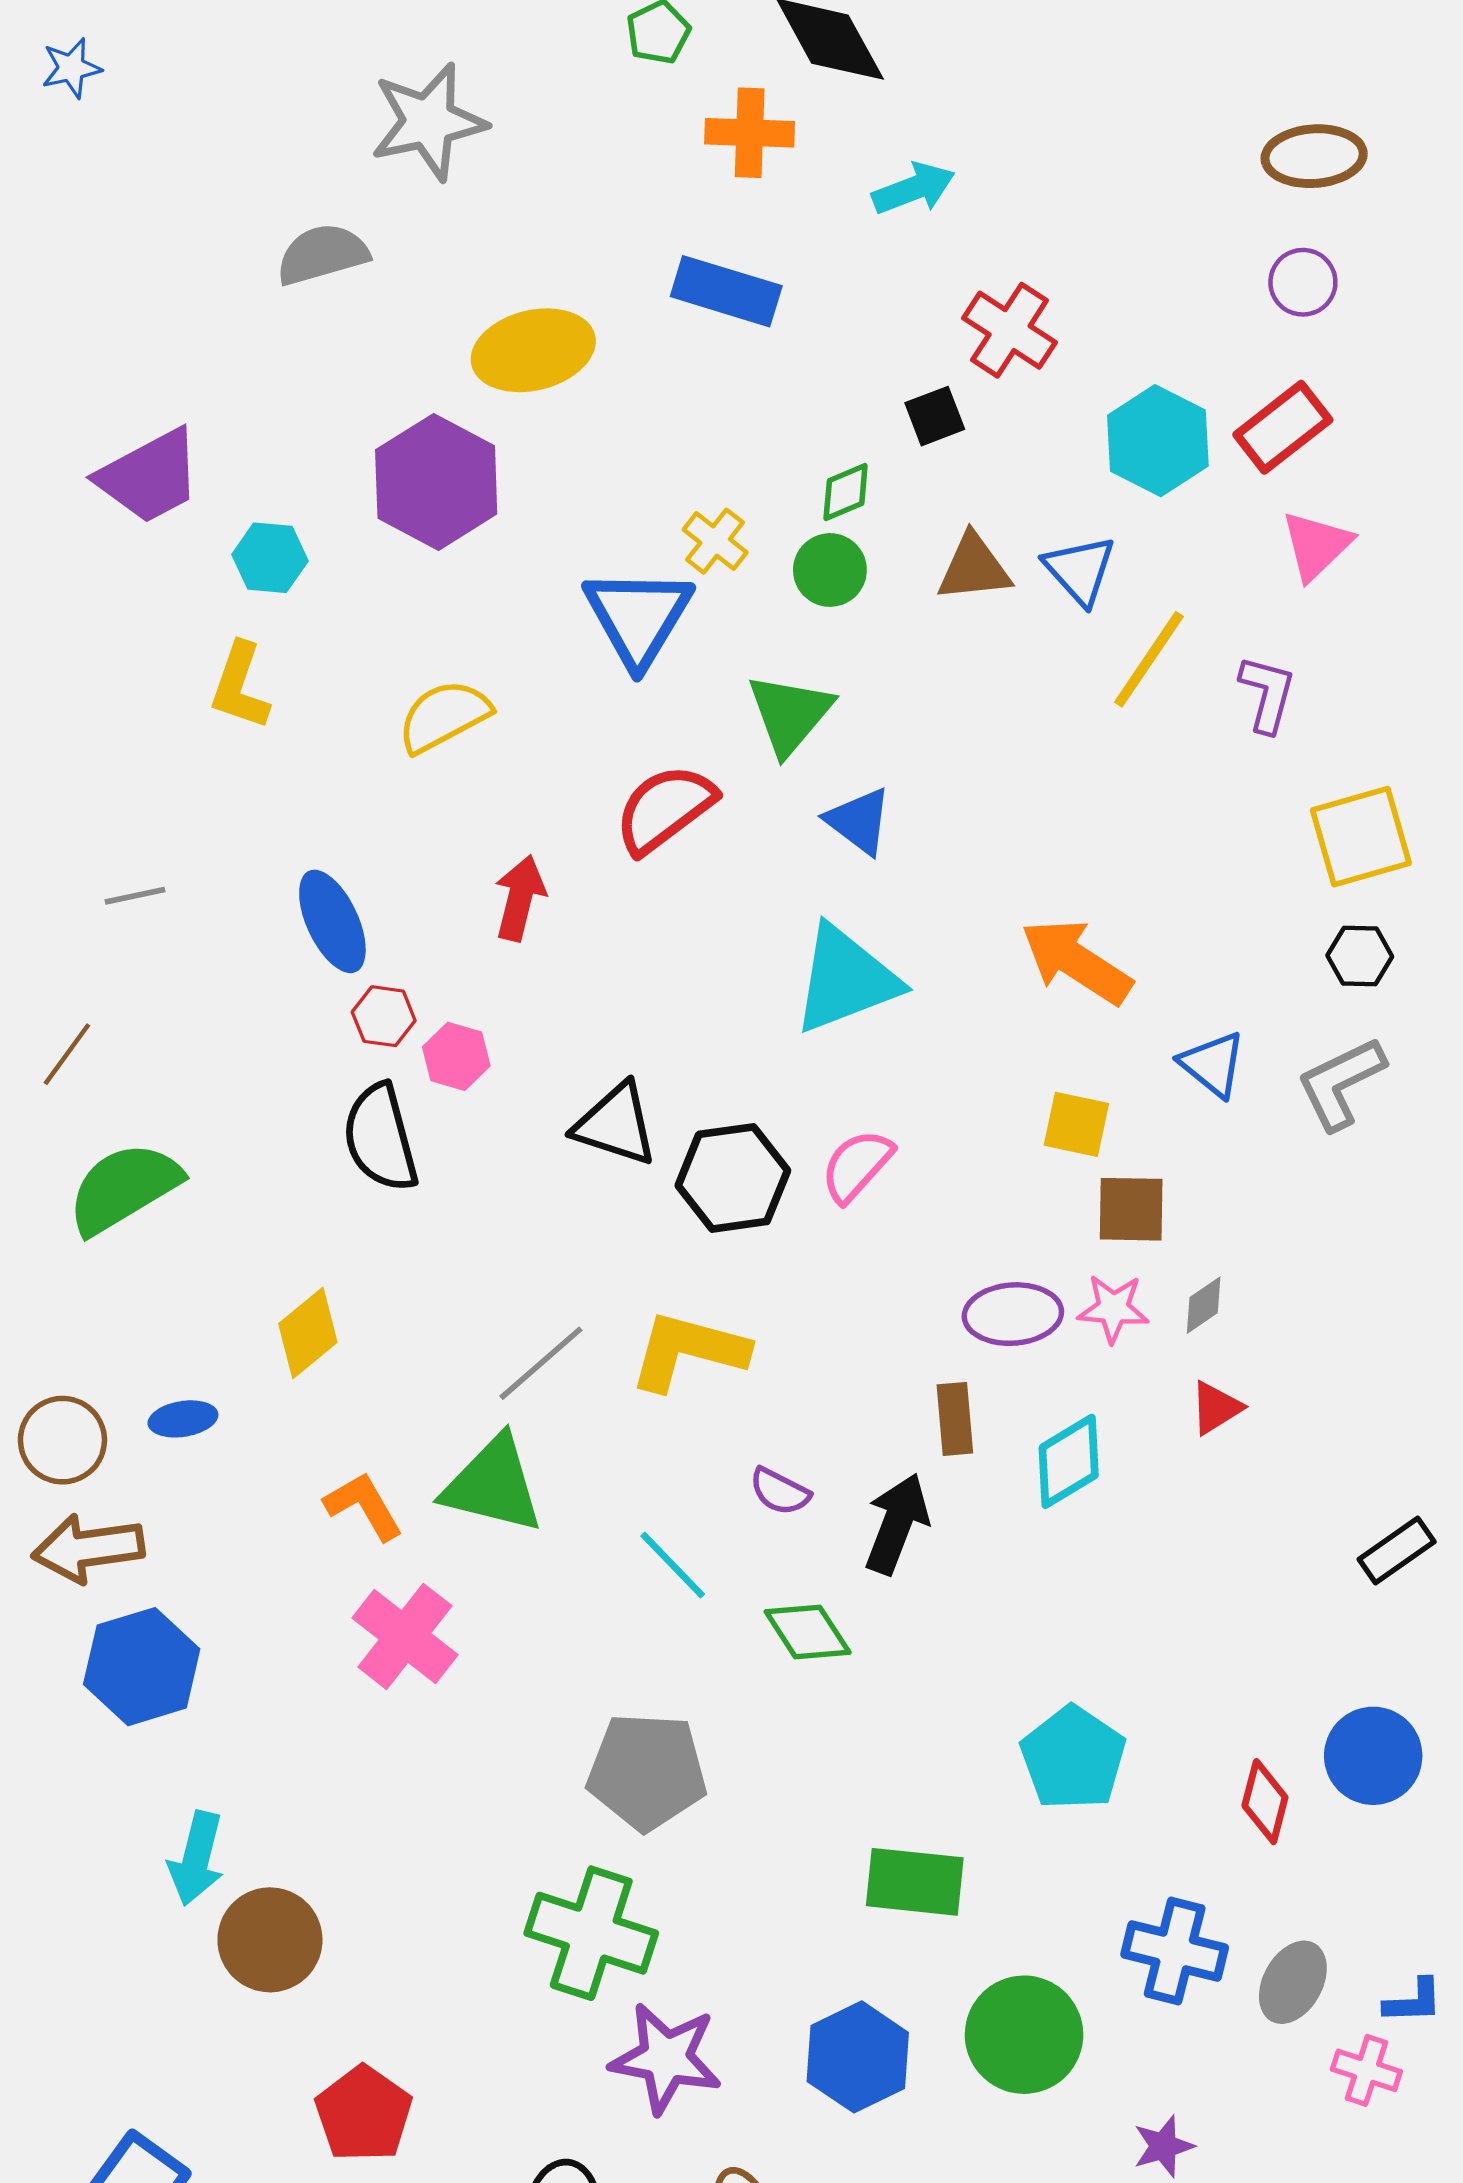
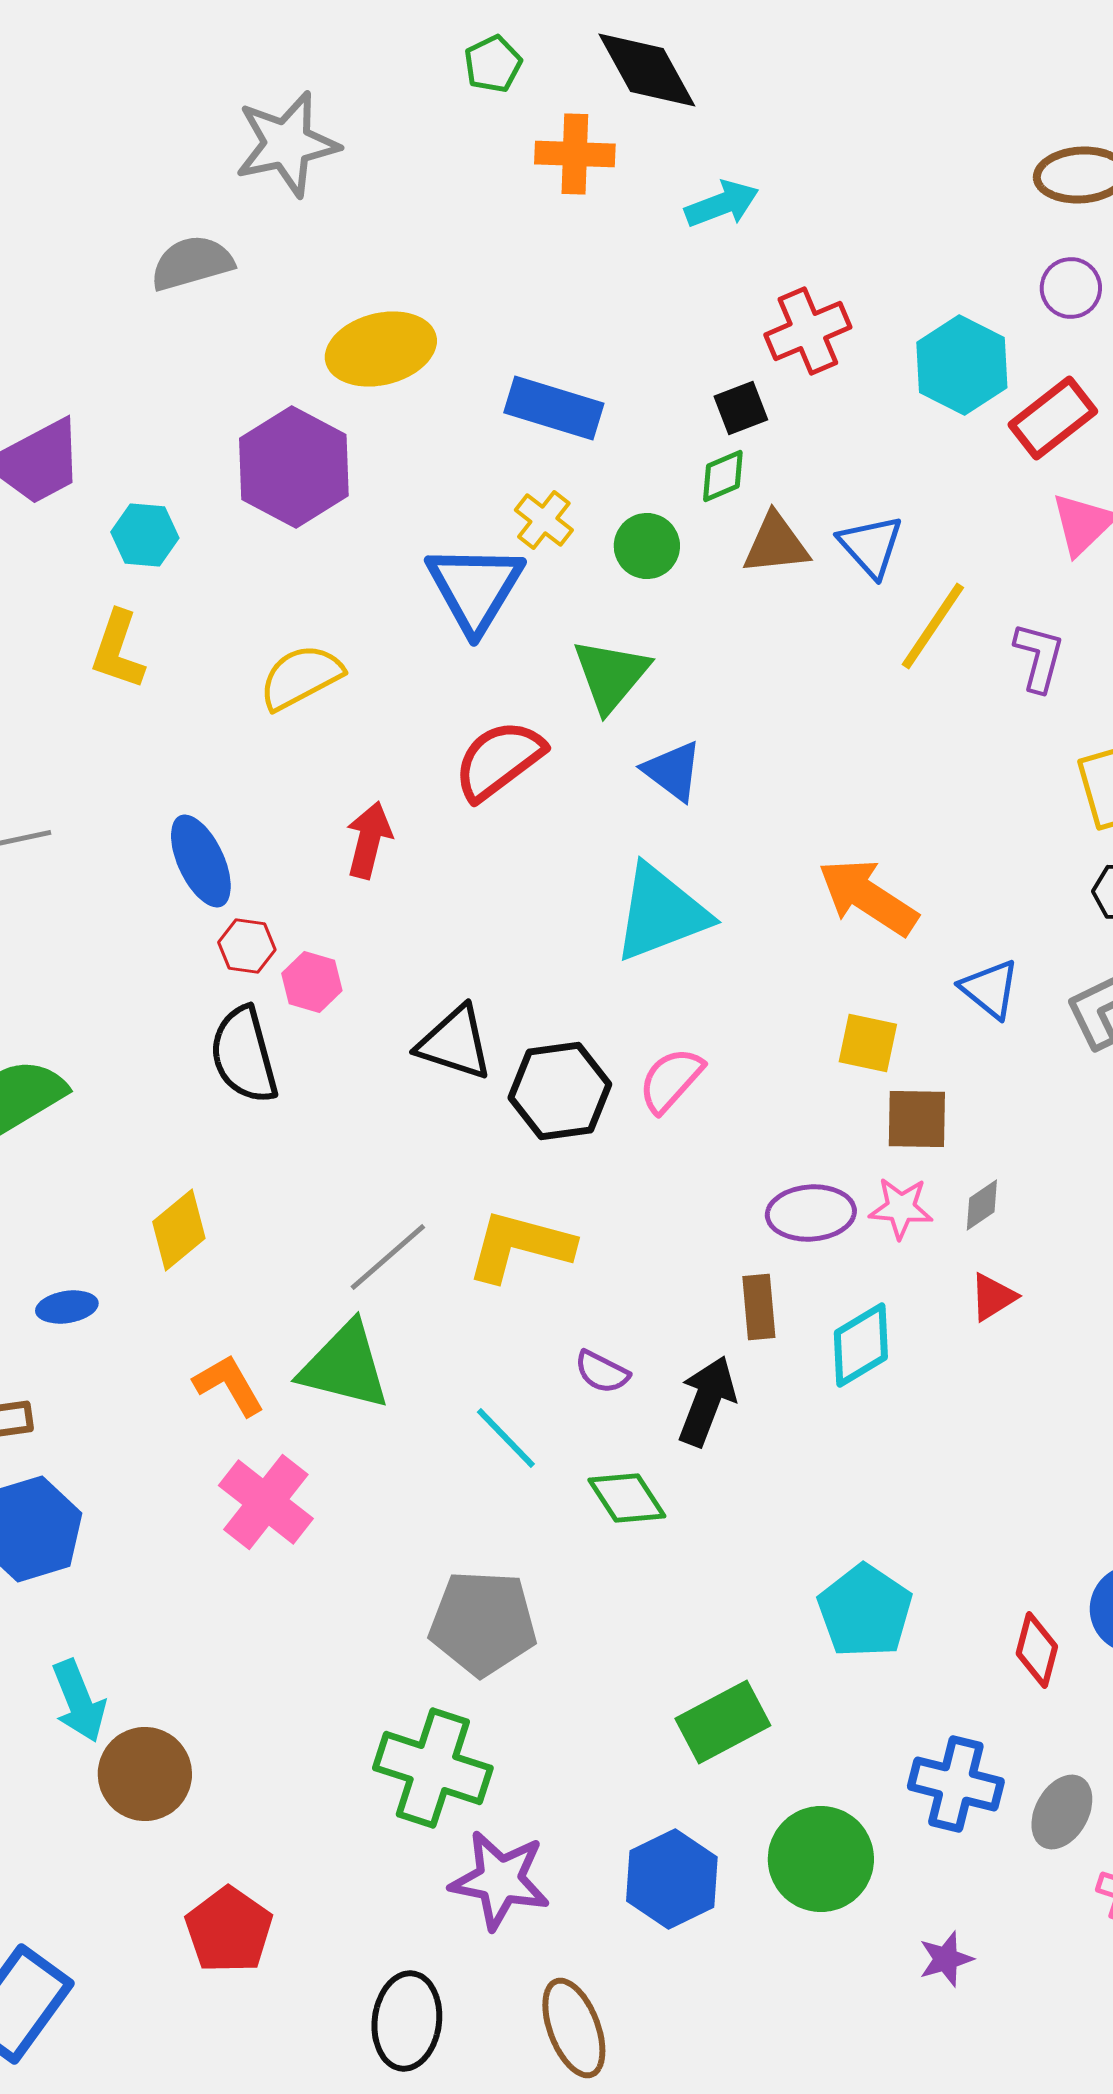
blue rectangle: (726, 291) -> (554, 408), moved
red cross: (1010, 330) -> (808, 331), turned 34
cyan hexagon: (1158, 441) -> (962, 365), moved
green diamond: (846, 492) -> (723, 476), moved
cyan arrow: (196, 1858) -> (79, 1701), turned -36
green rectangle: (915, 1882) -> (723, 1722), turned -34

